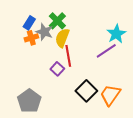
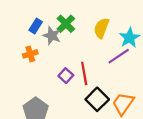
orange cross: (31, 38) -> (30, 54), moved
yellow semicircle: (62, 38) -> (101, 28), moved
red line: (68, 56) -> (84, 73), moved

